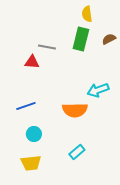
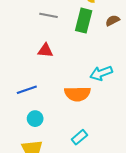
gray line: (47, 47) -> (49, 15), moved
red triangle: (32, 62) -> (45, 50), moved

